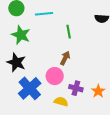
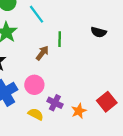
cyan line: (44, 14) -> (36, 14), turned 48
brown arrow: (65, 58) -> (42, 53), moved

